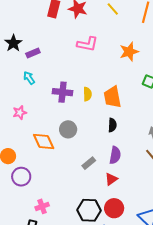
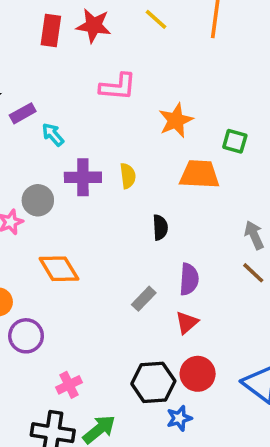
orange star: (129, 52) -> (176, 120), moved
cyan arrow: (29, 78) -> (53, 135), moved
orange trapezoid: (112, 97) -> (199, 174), moved, turned 110
black semicircle: (112, 125) -> (160, 227), moved
gray circle: (68, 129) -> (38, 200), moved

